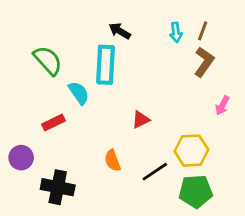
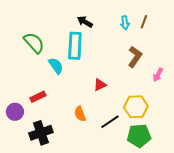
brown L-shape: (204, 62) -> (135, 57), moved
red rectangle: (53, 122) -> (38, 97), moved
black cross: (58, 187) -> (41, 133), turned -30

